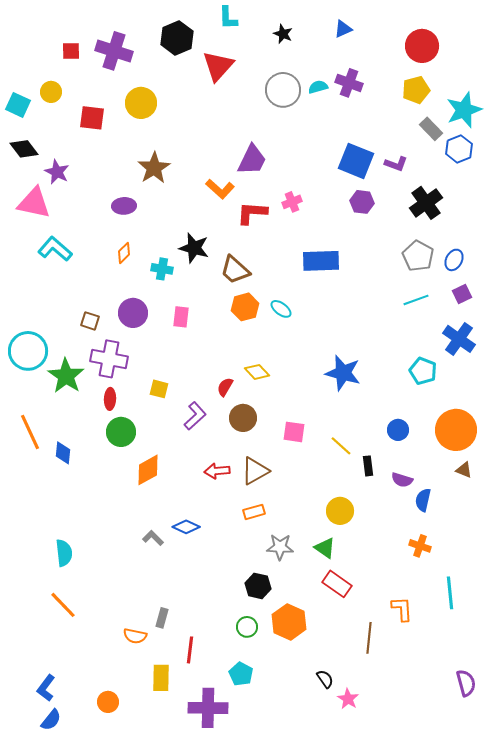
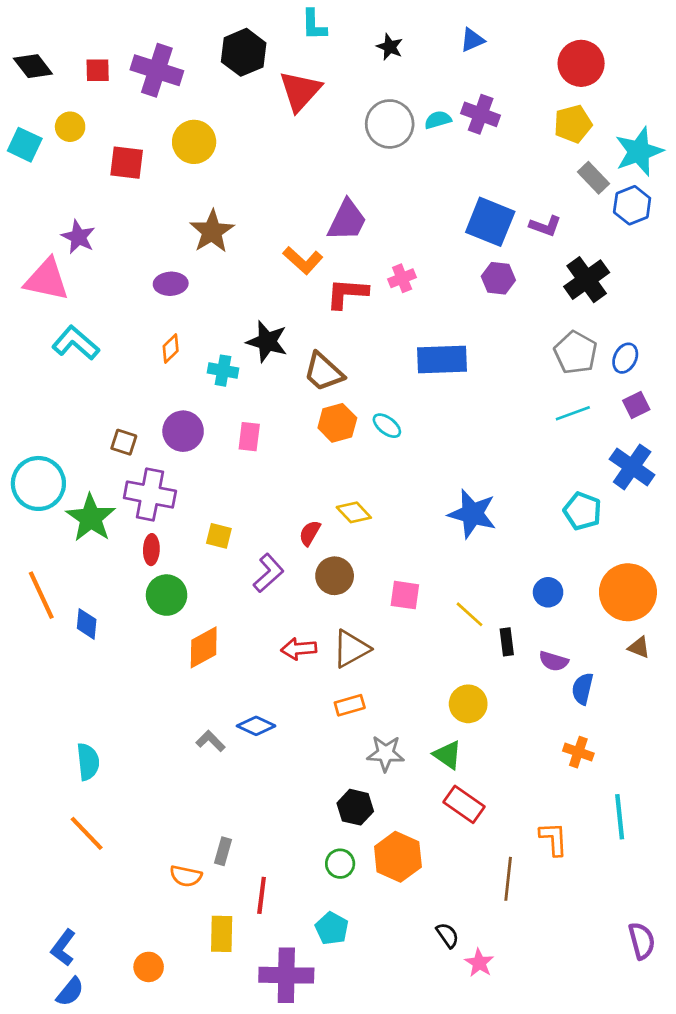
black diamond: (24, 149) -> (33, 66), moved

